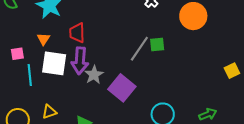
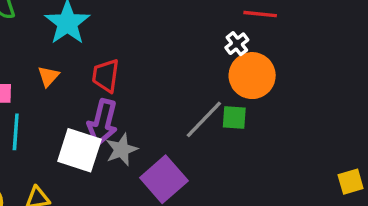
orange circle: (193, 16) -> (252, 76), moved
white square: (54, 63) -> (79, 150), moved

